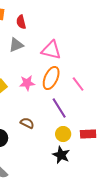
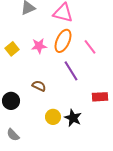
yellow circle: (63, 134) -> (53, 117), moved

